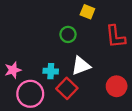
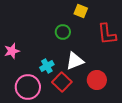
pink star: (13, 70) -> (12, 51), moved
cyan cross: (51, 71) -> (47, 66), turned -32
red circle: (117, 86) -> (97, 80), moved

